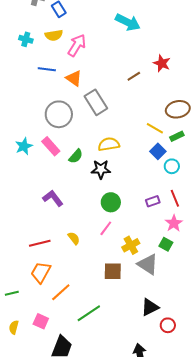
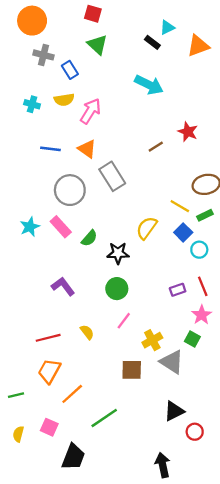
blue line: (47, 69) -> (50, 149), moved
yellow semicircle: (109, 144) -> (147, 228), moved, turned -45
green circle: (111, 202) -> (117, 289), moved

